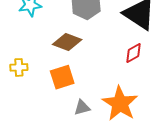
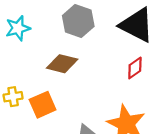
orange square: (62, 77) -> (43, 105), moved

